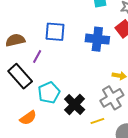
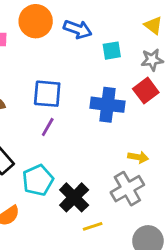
purple line: (37, 56) -> (48, 127), moved
yellow line: (97, 121) -> (93, 226), moved

